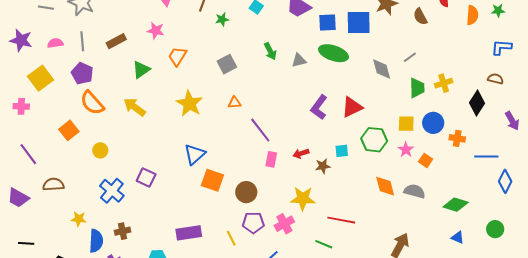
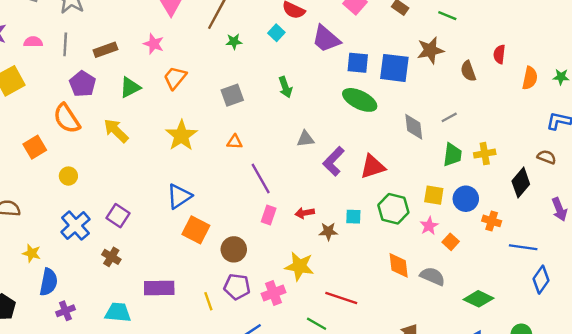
gray triangle: (299, 60) -> (305, 139), moved
purple pentagon: (82, 73) -> (83, 84), moved
brown cross: (123, 231) -> (111, 257), moved, turned 35

